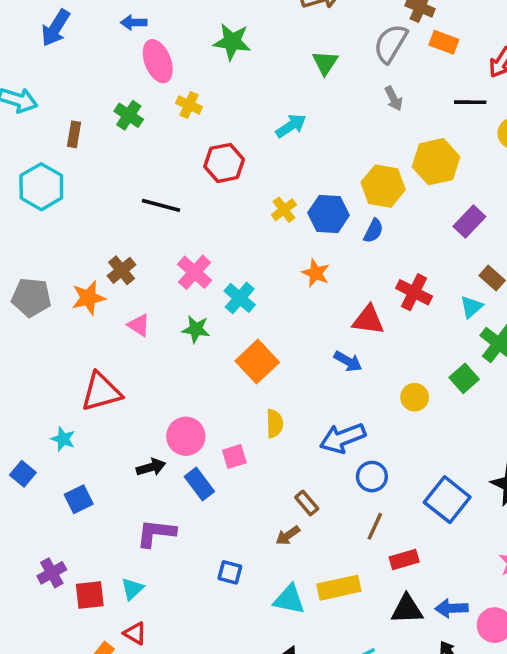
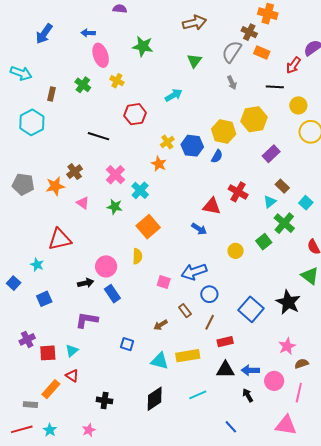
orange star: (316, 273) -> (159, 164), moved
yellow semicircle: (275, 424) -> (137, 256), moved
pink square: (234, 456) -> (164, 282), moved, turned 32
brown rectangle: (307, 503) -> (185, 311), moved

